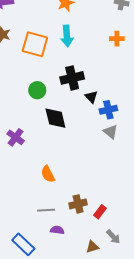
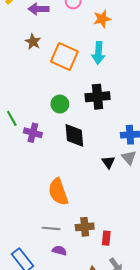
black triangle: (91, 97) -> (108, 162), moved
purple cross: (16, 137) -> (33, 133), moved, turned -30
orange semicircle: (48, 174) -> (58, 192), size x1.5
red rectangle: (100, 212) -> (106, 238), turned -40

